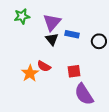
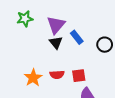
blue rectangle: (72, 34) -> (77, 37), turned 40
red semicircle: (44, 66) -> (57, 75), moved, turned -32

